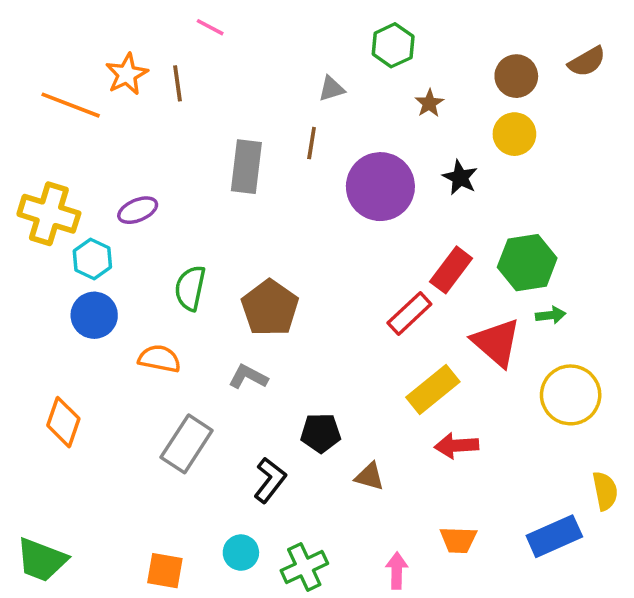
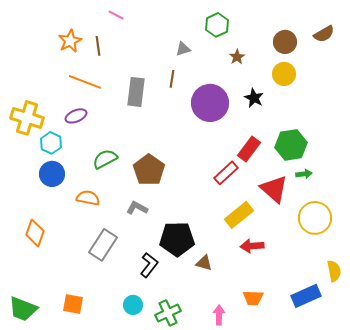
orange line: (71, 105) -> (85, 82), moved
green semicircle: (190, 288) -> (105, 159), turned 50
black pentagon: (321, 433) -> (177, 239), size x1.6
orange square: (165, 571) -> (73, 304), moved

